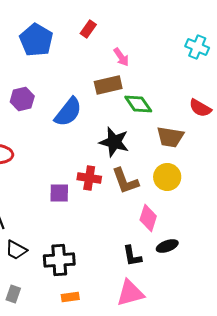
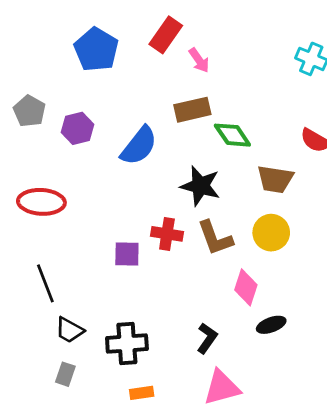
red rectangle: (88, 29) -> (166, 35), size x1.5
pink arrow: (121, 57) -> (199, 60), moved
black L-shape: (132, 256) -> (207, 338), moved, turned -135
gray rectangle: (13, 294) -> (65, 374), moved

